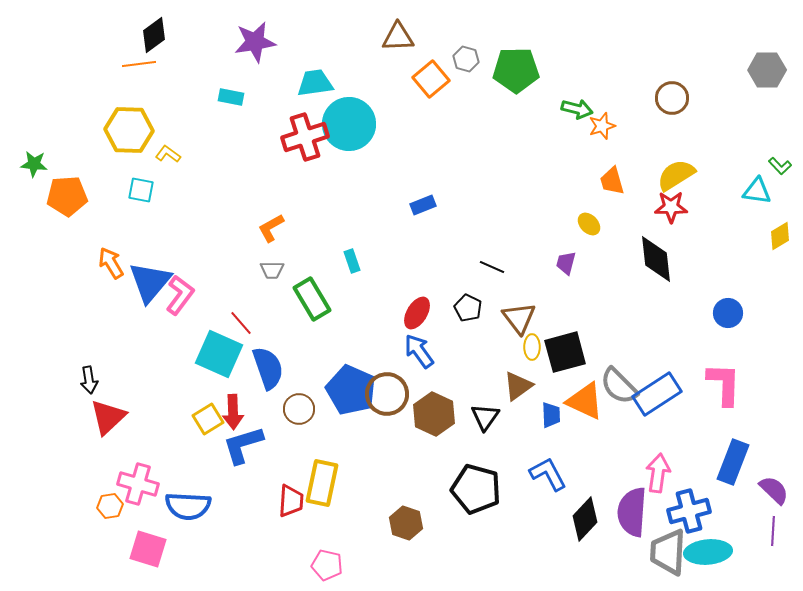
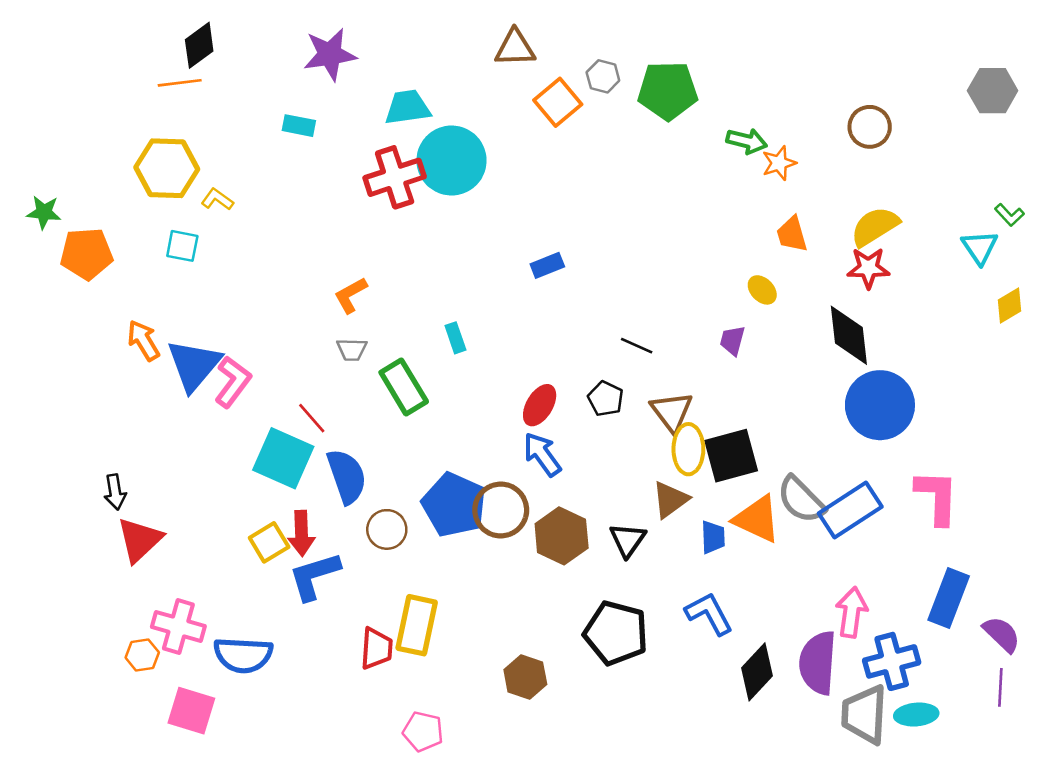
cyan triangle: (757, 191) -> (980, 247), turned 48
blue circle: (728, 313) -> (880, 405), moved, size x1.8
yellow ellipse: (532, 347) -> (688, 449), size x1.5
cyan ellipse: (708, 552) -> (916, 715), size x0.7

